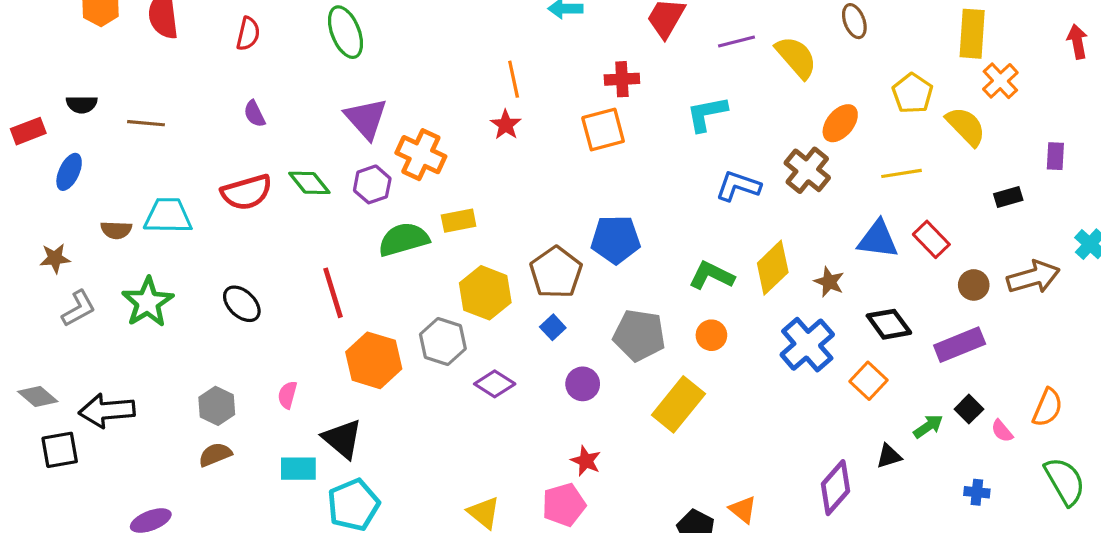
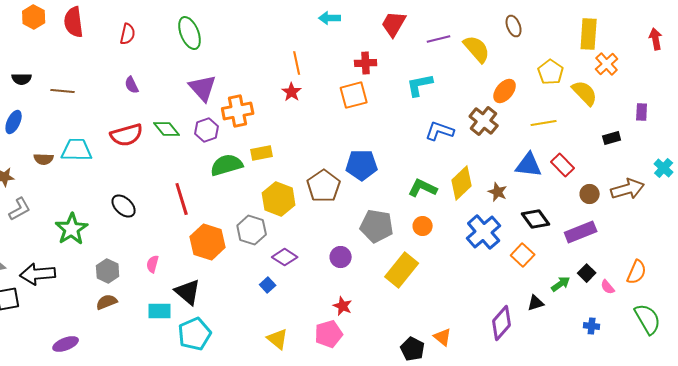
orange cross: (421, 155) -> (238, 111), turned -36
green star: (148, 302) -> (72, 229), moved
blue square: (553, 327) -> (268, 285), moved

